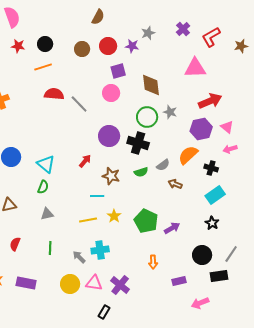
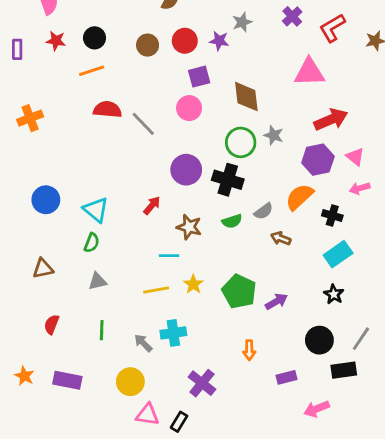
pink triangle: (94, 283) -> (148, 415), moved

